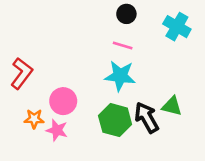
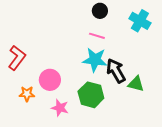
black arrow: (147, 118) -> (116, 71), moved
pink star: (57, 130) -> (60, 108), moved

